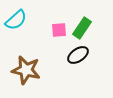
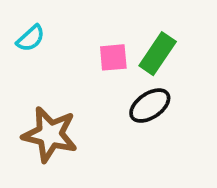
cyan semicircle: (16, 20) -> (31, 38), size x0.7

